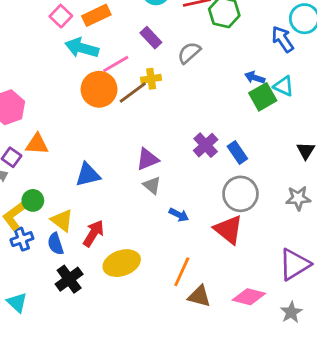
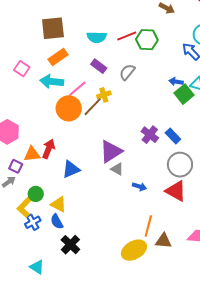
pink square: (61, 16) -> (22, 69), moved
purple triangle: (147, 159) -> (111, 151), size x1.4
red arrow: (93, 233) -> (49, 149), moved
yellow ellipse: (122, 263) -> (134, 250), moved

